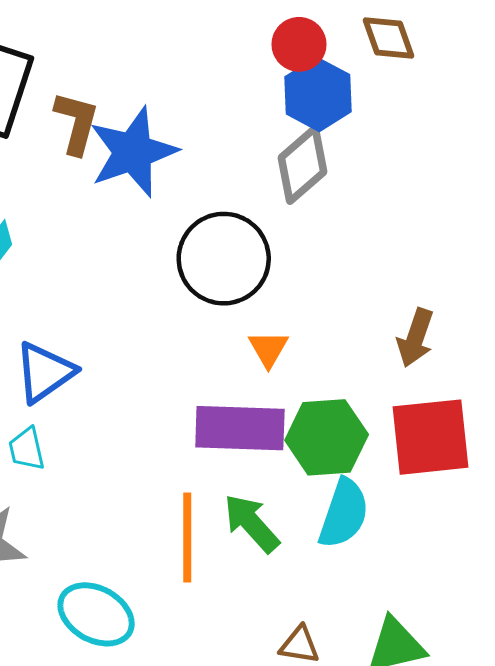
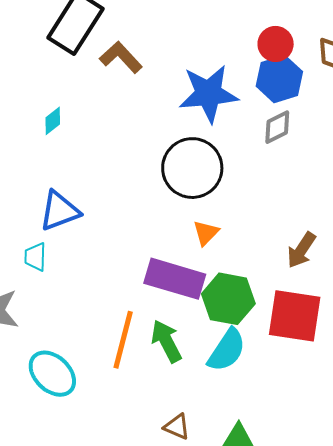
brown L-shape: (76, 123) -> (121, 57), turned -72
blue star: (133, 152) -> (208, 94), moved
gray diamond: (302, 165) -> (277, 127), moved, size x0.7

